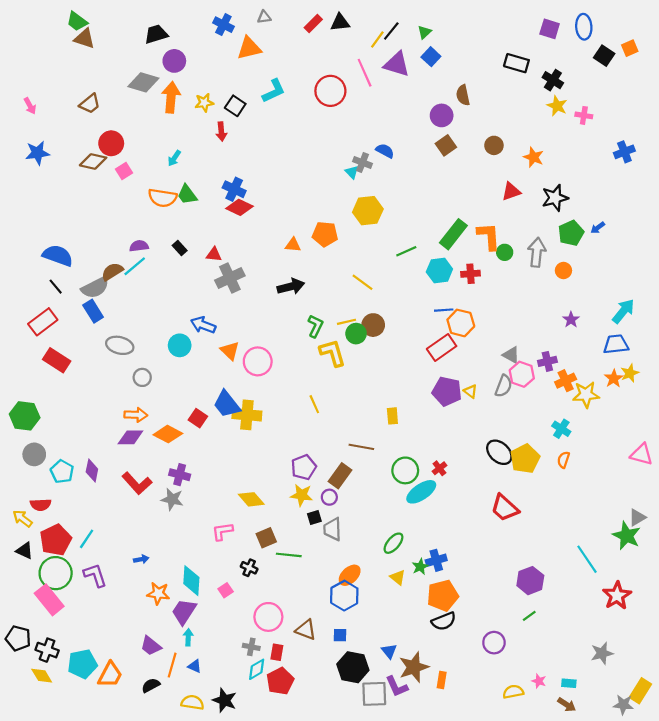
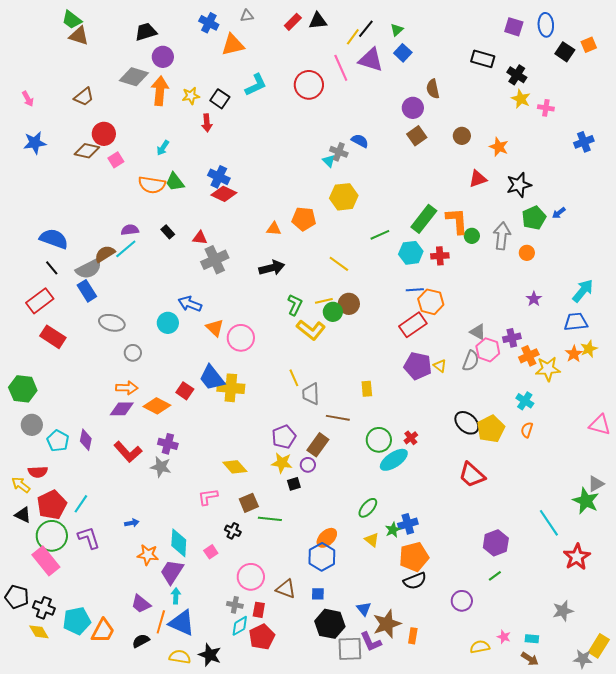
yellow L-shape: (333, 353) -> (311, 330), turned 144
gray trapezoid: (333, 529) -> (311, 394), moved
blue triangle: (195, 666) -> (182, 623), size x2.0

